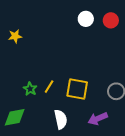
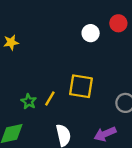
white circle: (86, 19) -> (91, 33), moved
yellow square: (77, 89) -> (81, 86), moved

